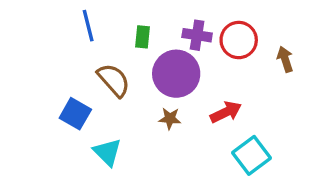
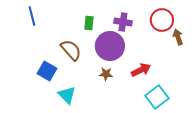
blue line: (88, 26) -> (32, 16), moved
red circle: (239, 40) -> (162, 20), moved

